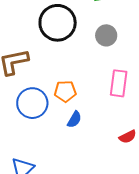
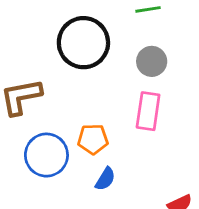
pink rectangle: (119, 83) -> (148, 111), moved

